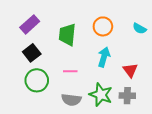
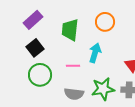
cyan arrow: (104, 57) -> (95, 53), moved
green star: (101, 95) -> (103, 89), turned -30

